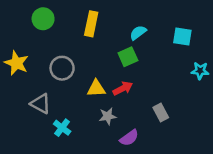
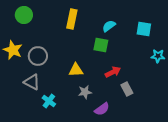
green circle: (43, 19) -> (24, 15), moved
green square: (128, 57) -> (101, 45), turned 35
gray circle: (62, 68) -> (38, 56), moved
red arrow: (123, 88) -> (113, 72), moved

